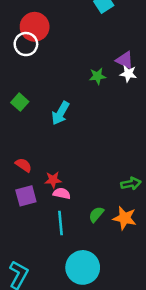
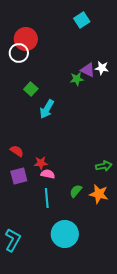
purple triangle: (125, 60) -> (88, 70), moved
white star: (128, 74) -> (102, 68), moved
green square: (20, 102) -> (31, 89), moved

